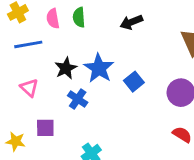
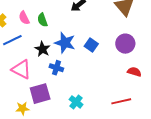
green semicircle: (79, 17) -> (42, 20), moved
pink triangle: (29, 88) -> (21, 69), size x1.5
purple square: (45, 128) -> (40, 94), size x1.5

